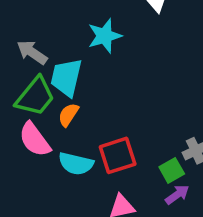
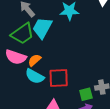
orange semicircle: (68, 115) -> (35, 60), moved
pink semicircle: (35, 140) -> (16, 57), turned -50

